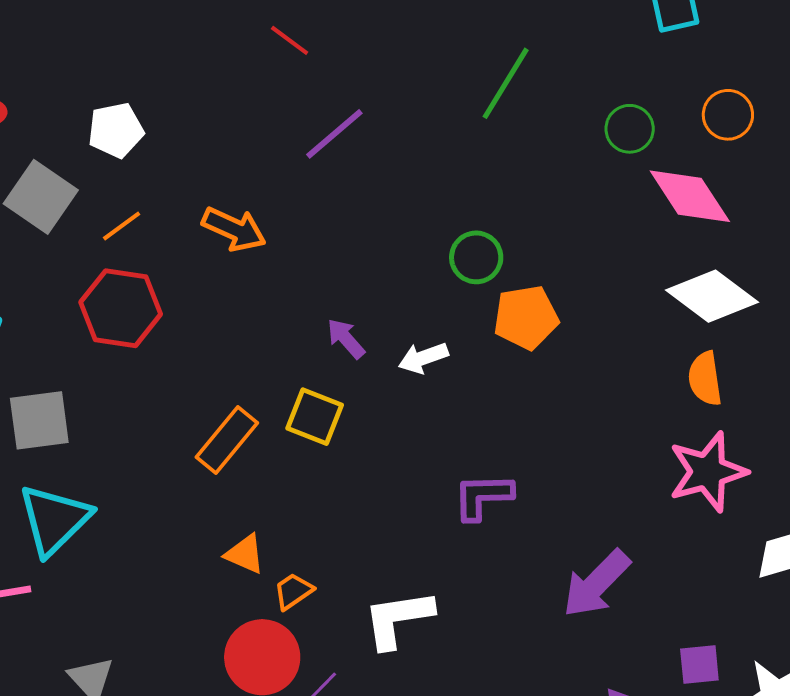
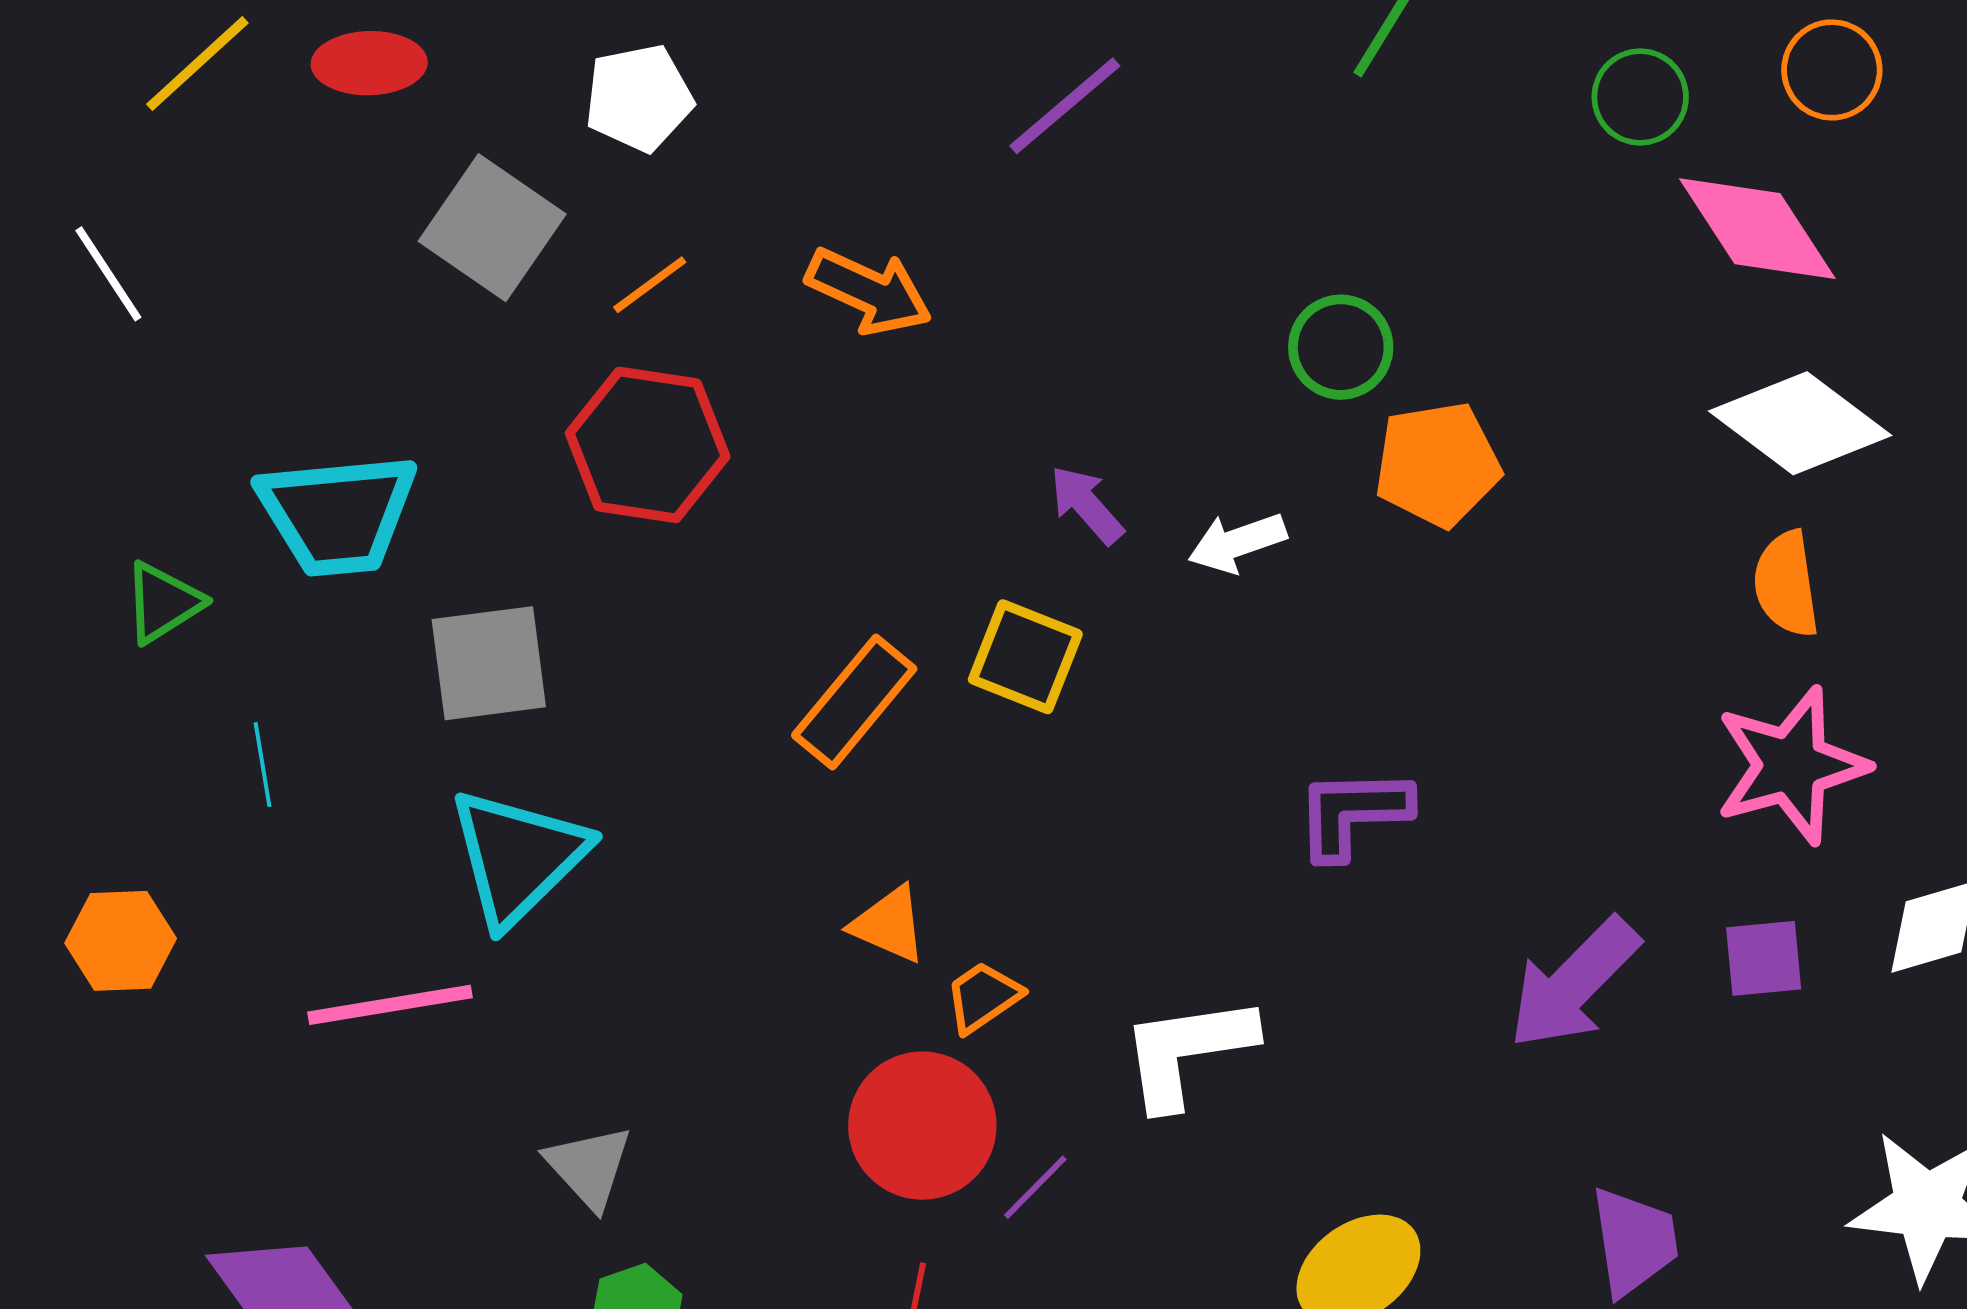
purple square: (699, 665) -> (1764, 958), moved

